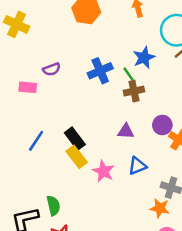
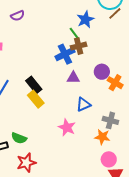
purple semicircle: (52, 69) -> (18, 16), moved
blue cross: (100, 71) -> (65, 54), moved
pink star: (103, 171) -> (67, 127), moved
green semicircle: (53, 206) -> (19, 138), turned 126

